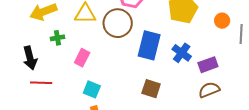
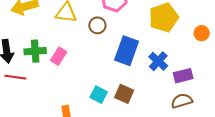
brown circle: (118, 23) -> (97, 25), size x0.6
green cross: (57, 38) -> (35, 51), moved, size x1.5
cyan square: (92, 89) -> (99, 95), moved

